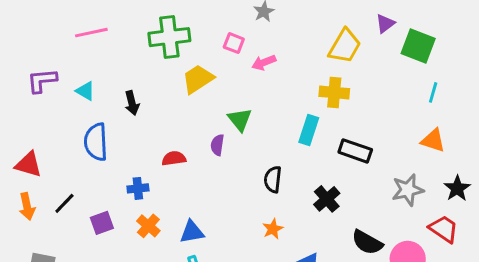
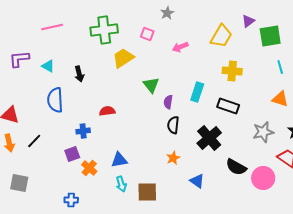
green square: (418, 46) -> (270, 36), turned -30
pink arrow: (264, 63) -> (180, 47), moved
yellow cross: (334, 92) -> (232, 71), moved
cyan line: (433, 92) -> (280, 67), turned -32
purple semicircle: (217, 145) -> (168, 102), moved
black cross: (327, 199) -> (209, 138), size x1.4
purple square: (102, 223) -> (72, 154), moved
orange cross: (148, 226) -> (89, 168), moved

